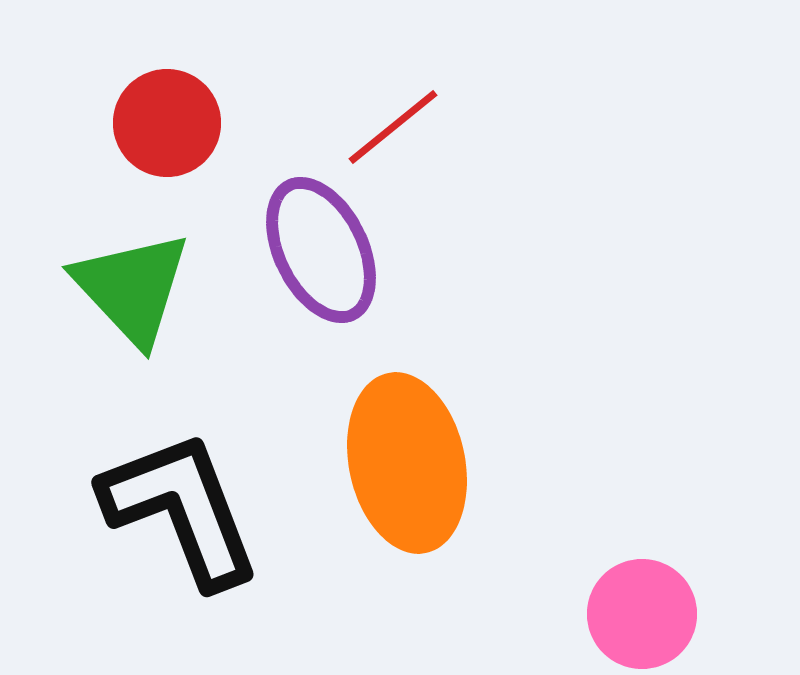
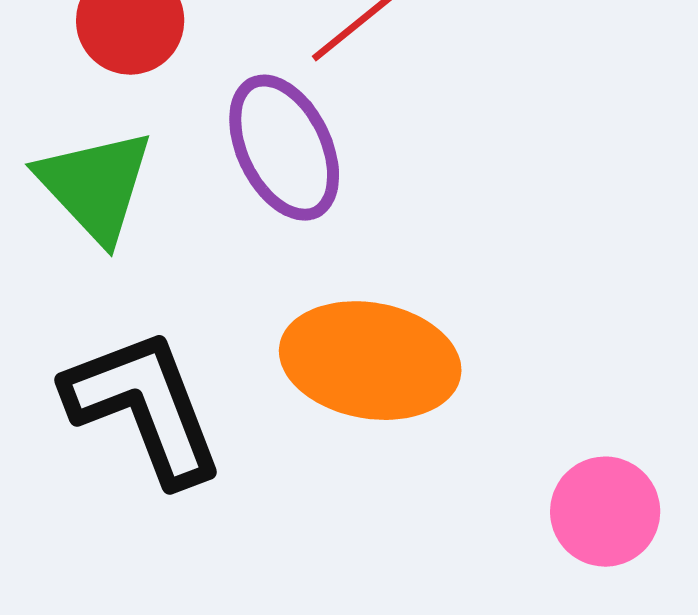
orange ellipse: (407, 463) -> (370, 361), turned -68

